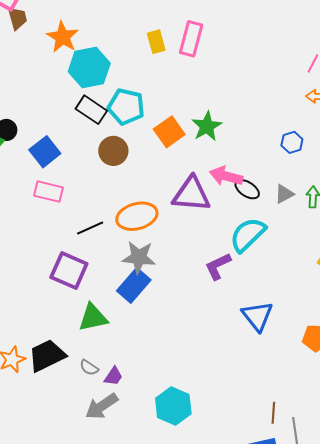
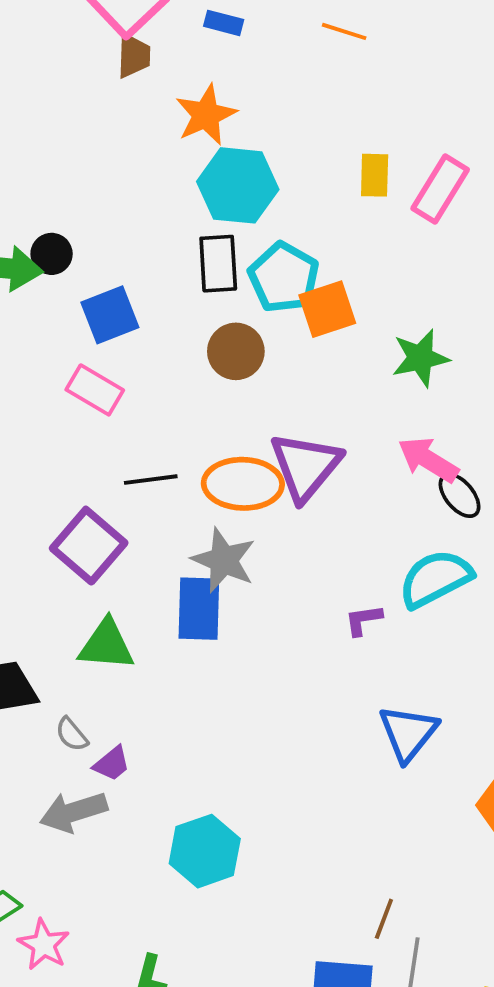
black rectangle: (91, 110) -> (218, 264), turned 36
orange square: (169, 132) -> (327, 309), moved
purple triangle: (191, 194) -> (305, 466), moved, turned 48
purple L-shape: (218, 266) -> (363, 620), size x0.7
blue rectangle: (134, 285) -> (199, 609), turned -56

